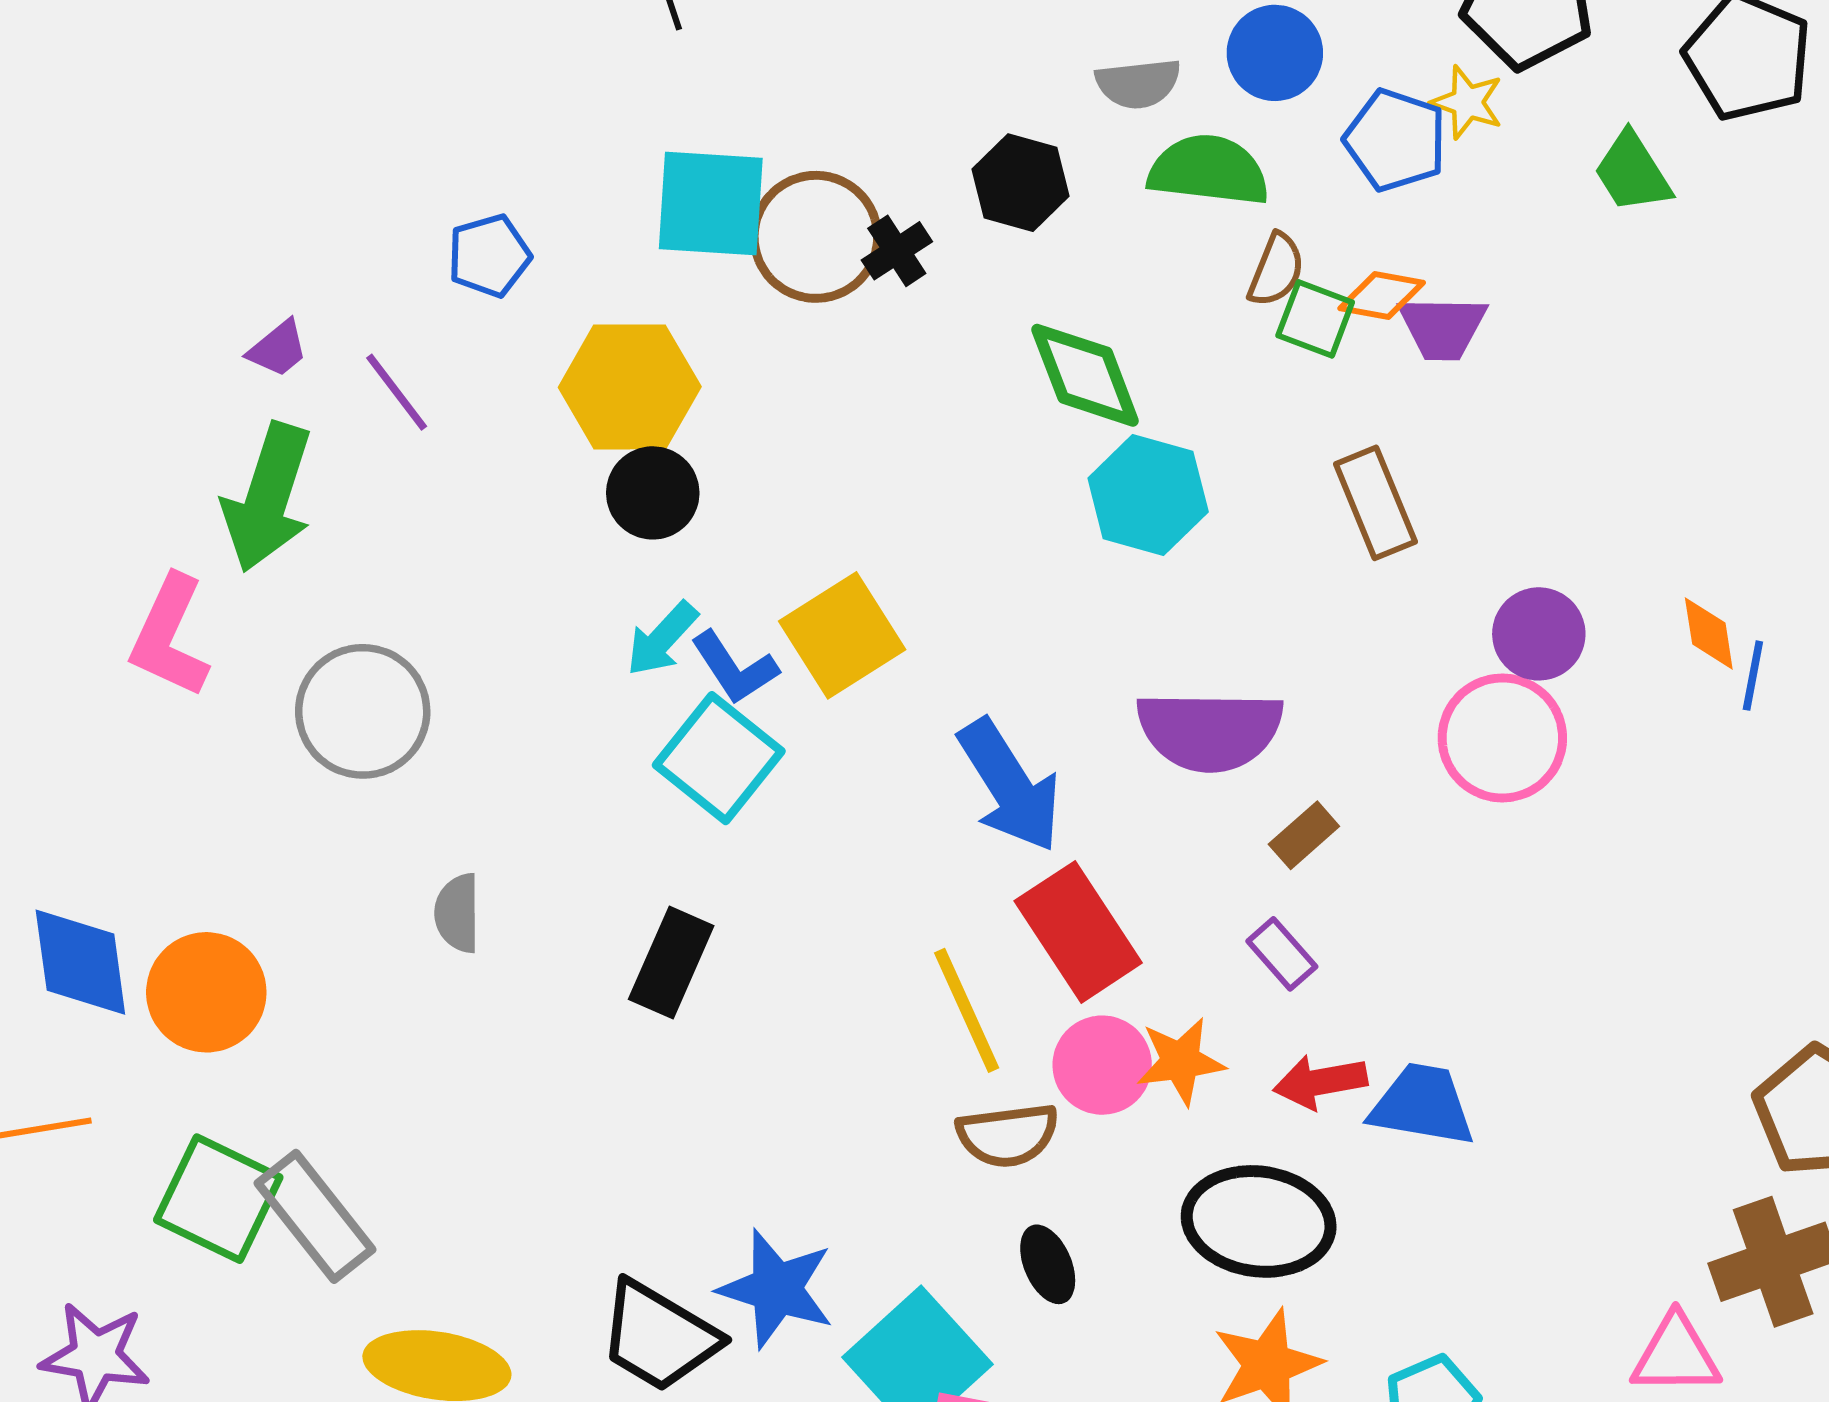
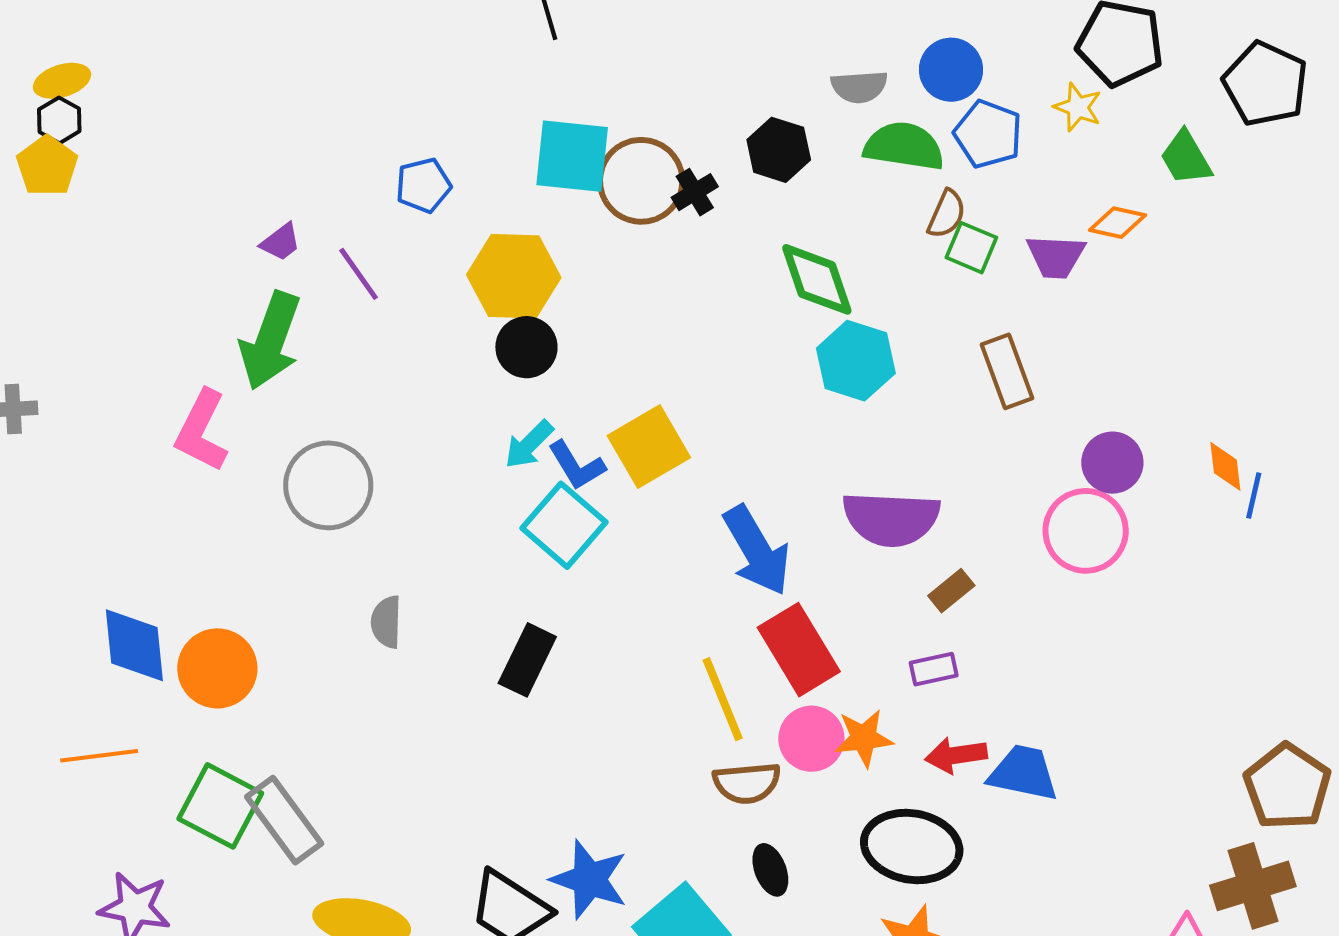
blue pentagon: (1395, 140) -> (988, 134), moved
orange diamond: (1382, 295) -> (1117, 223), moved
purple rectangle: (1282, 954) -> (934, 669), turned -63

